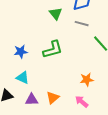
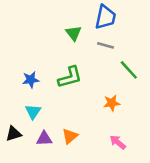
cyan triangle: (23, 78) -> (33, 112), turned 40
orange star: (87, 80) -> (112, 103), moved
pink arrow: (82, 102) -> (118, 142), moved

